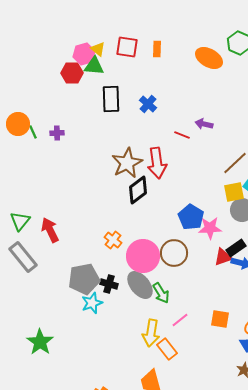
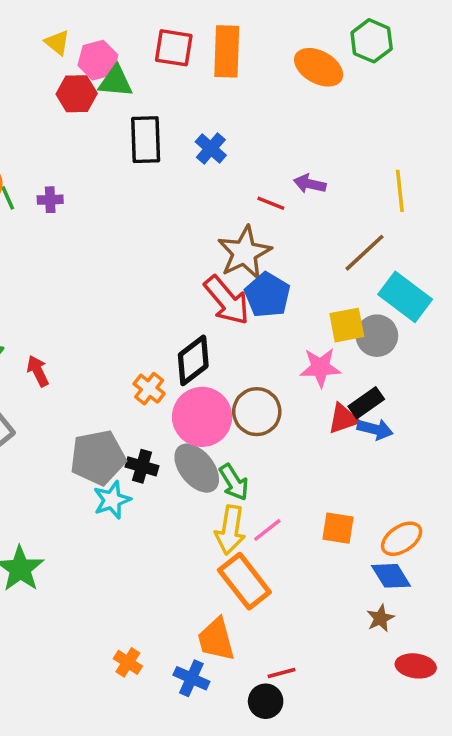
yellow triangle: (98, 49) -> (57, 43), moved
orange rectangle: (157, 49) -> (227, 51), size x1.8
brown star: (127, 163) -> (244, 253), moved
red arrow: (157, 163) -> (227, 300), moved, turned -32
black diamond: (138, 190) -> (193, 360), moved
yellow square: (234, 192) -> (347, 325), moved
blue pentagon: (191, 217) -> (267, 295), moved
red arrow: (50, 230) -> (38, 371), size x0.7
yellow arrow: (151, 333) -> (230, 530), moved
orange rectangle: (167, 349) -> (244, 581), size x1.4

